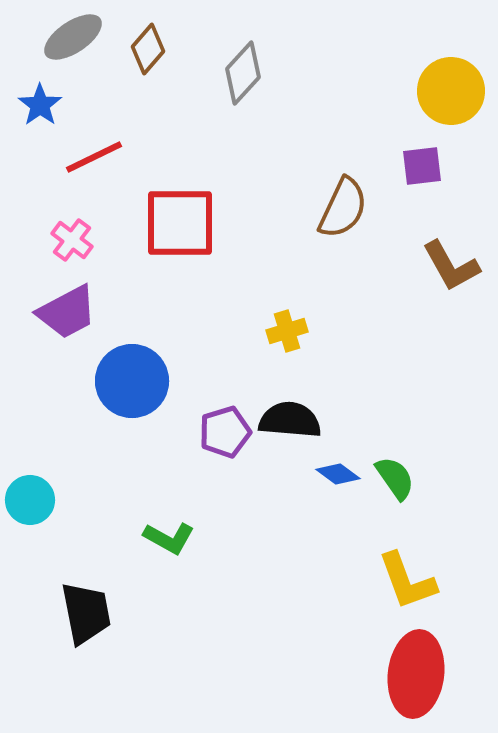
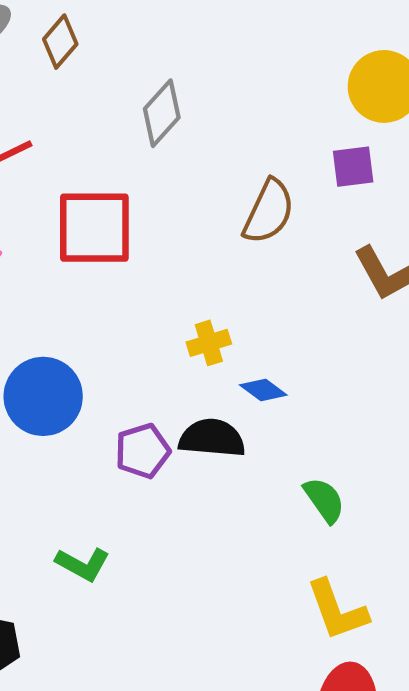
gray diamond: (243, 73) -> (162, 113), moved
blue diamond: (338, 474) -> (263, 390), moved

